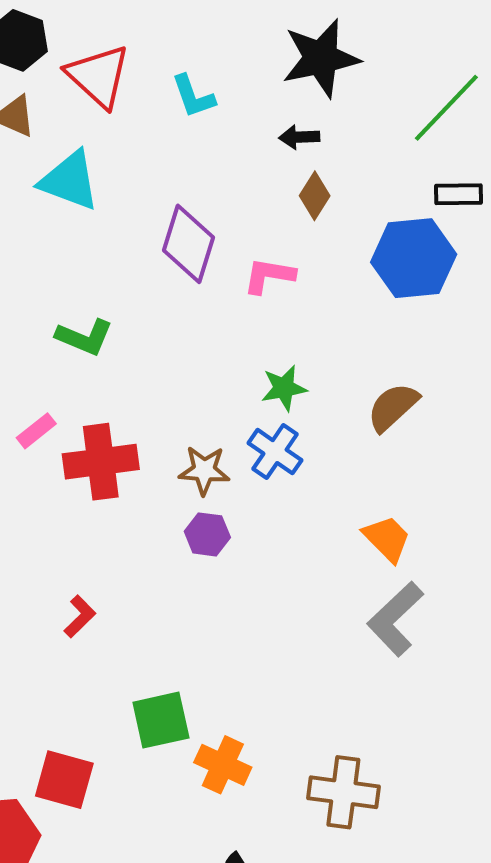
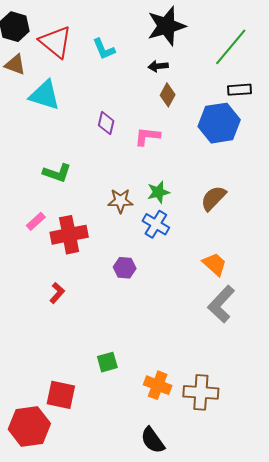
purple diamond: (189, 244) -> (106, 123), size x0.6
brown star: (204, 470) -> (120, 201), moved
red L-shape: (80, 617) -> (57, 293), moved
green square: (161, 720) -> (107, 362), size x0.7
orange cross: (223, 765) -> (158, 385), moved

